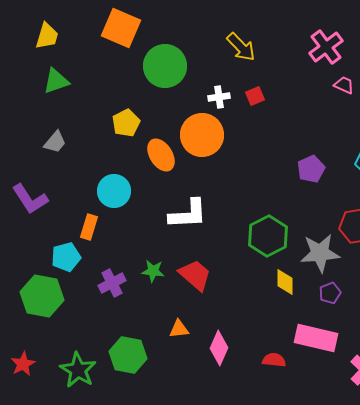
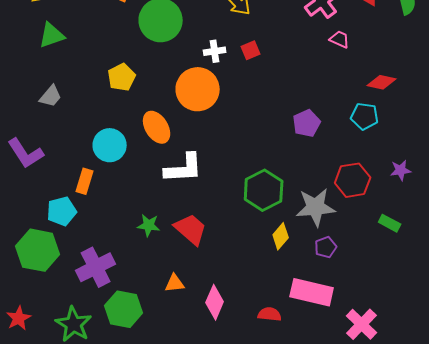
orange ellipse: (161, 155) -> (157, 127), moved
yellow diamond: (285, 282) -> (281, 236), turned 40
purple cross: (112, 283) -> (96, 267), moved, size x1.4

